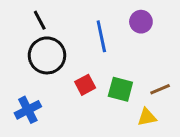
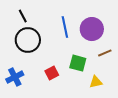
purple circle: (141, 22) -> (92, 29), moved, size x1.5
red square: (85, 85) -> (52, 73), moved
brown line: (160, 89) -> (105, 53), moved

